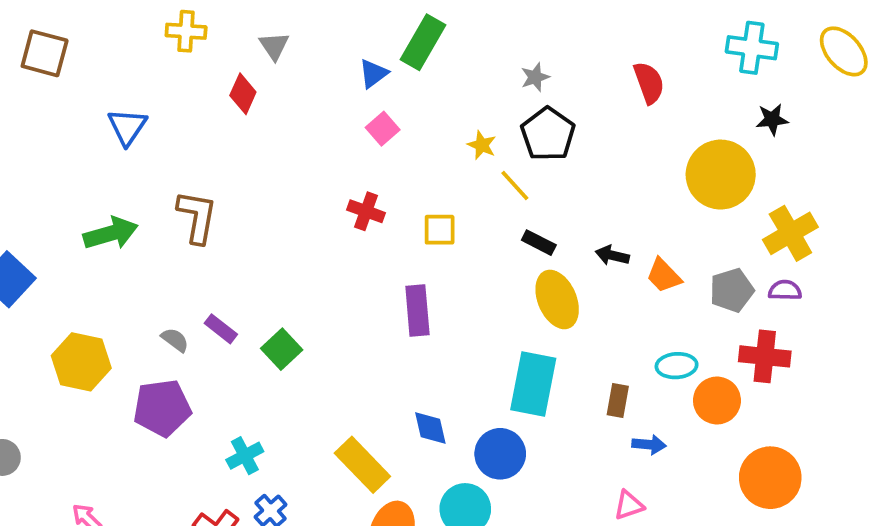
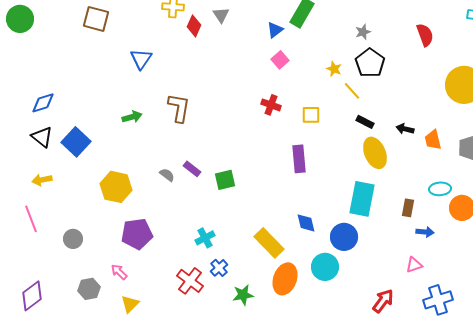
red diamond: (243, 94) -> (194, 26), moved
green arrow: (111, 233) -> (132, 117), size x0.7
orange trapezoid: (664, 276) -> (433, 140), turned 30
green square: (282, 349) -> (225, 180), turned 30
purple pentagon: (162, 408) -> (137, 234), moved

